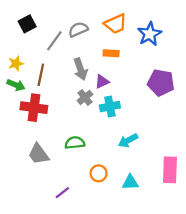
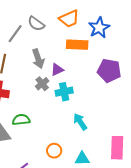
gray semicircle: (78, 29) -> (36, 24), turned -120
orange rectangle: (111, 53) -> (77, 45), moved, size x1.5
cyan arrow: (128, 140) -> (80, 122), turned 84
green semicircle: (75, 143) -> (21, 120), moved

